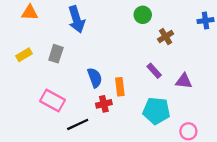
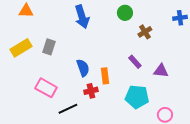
blue arrow: (76, 19) -> (82, 17), moved
yellow rectangle: (24, 55) -> (21, 48), size x1.5

